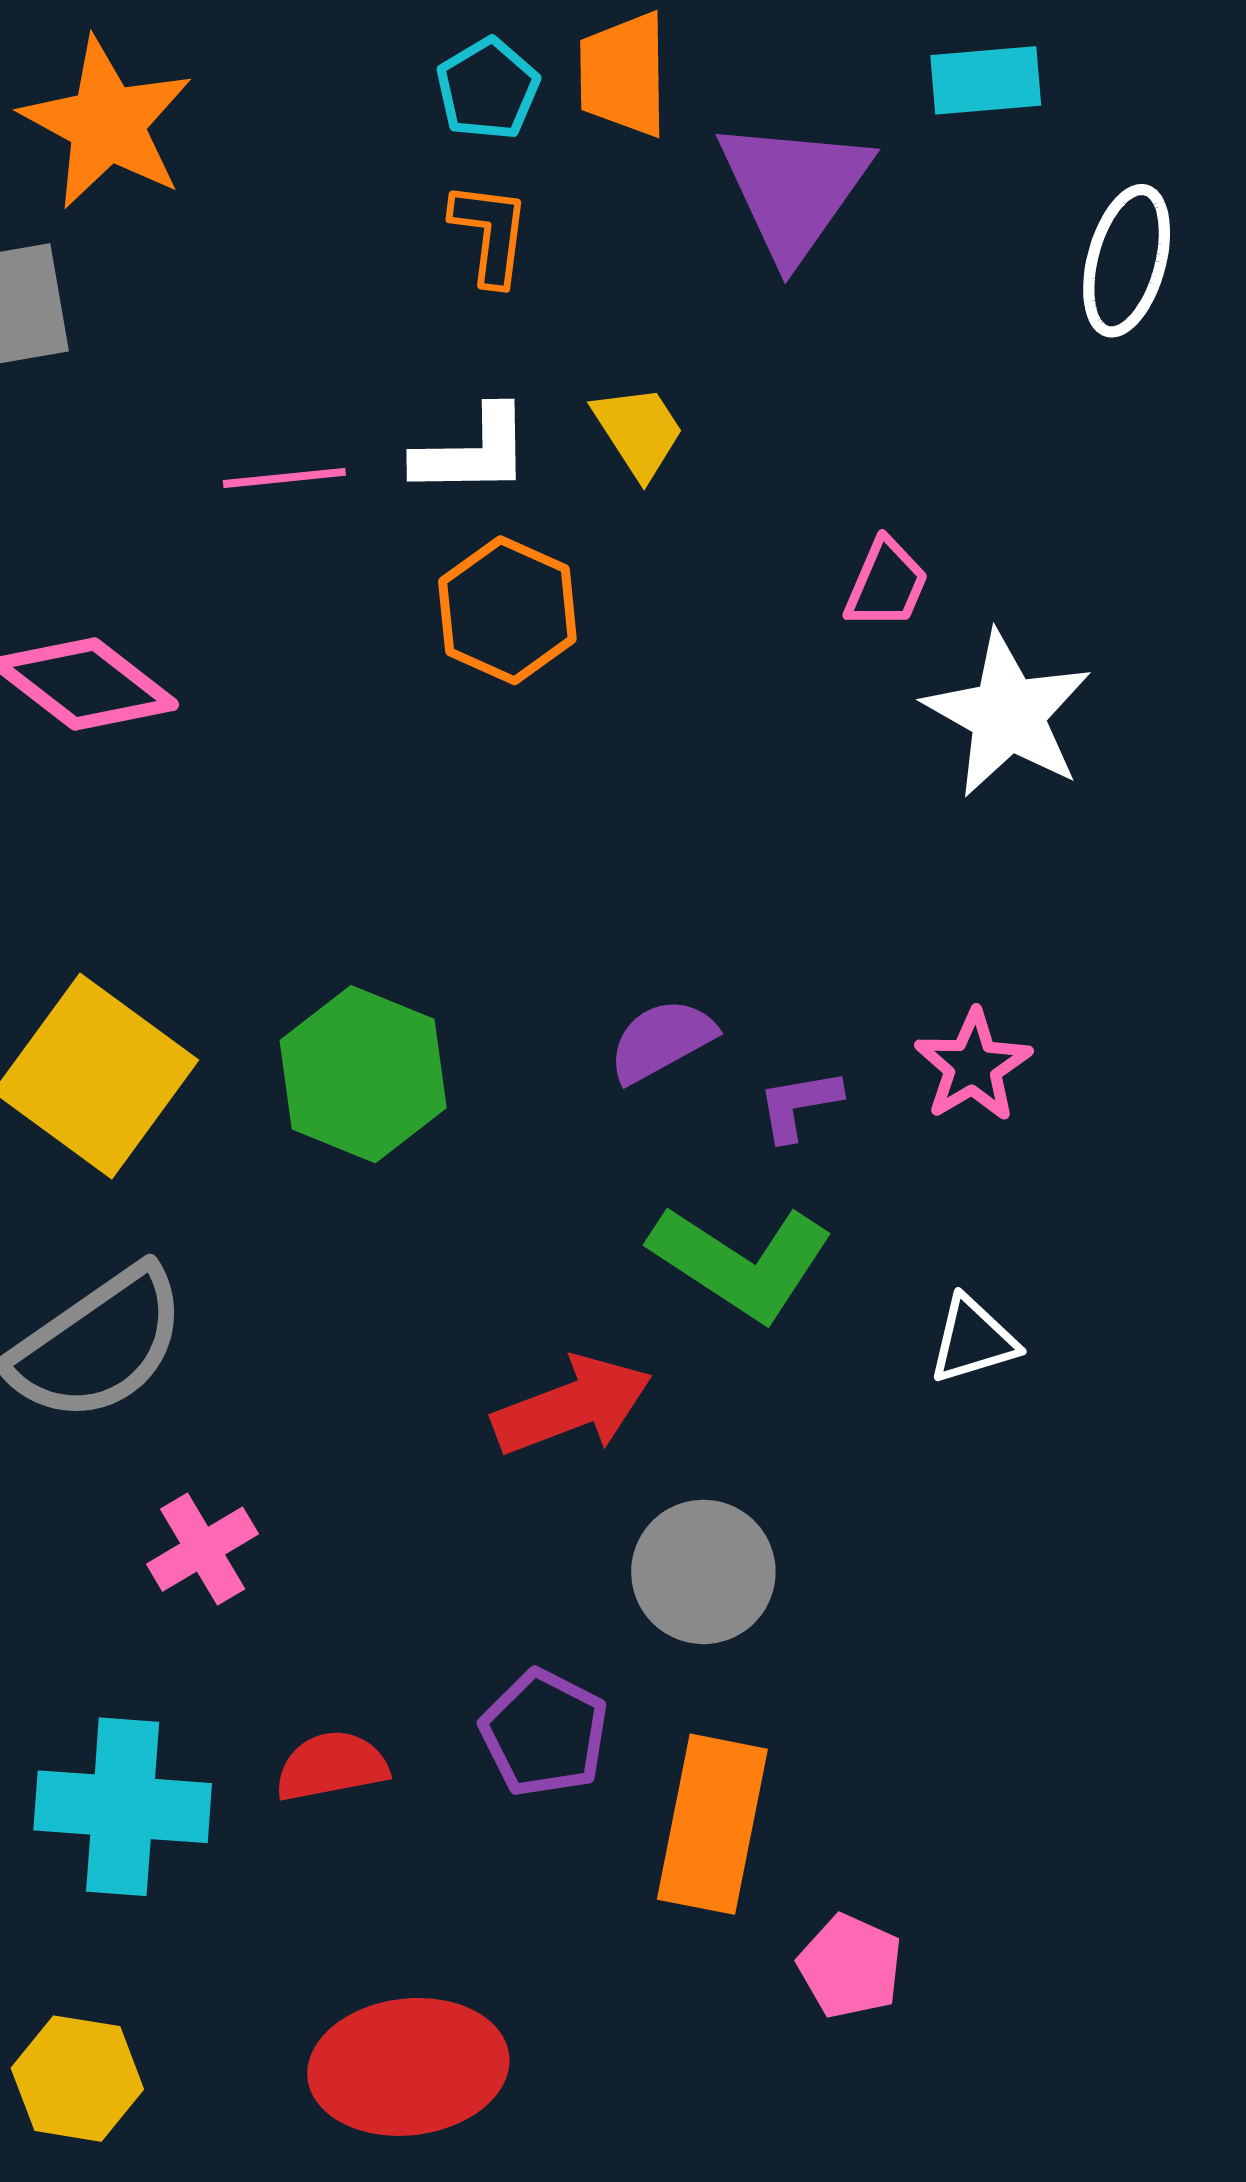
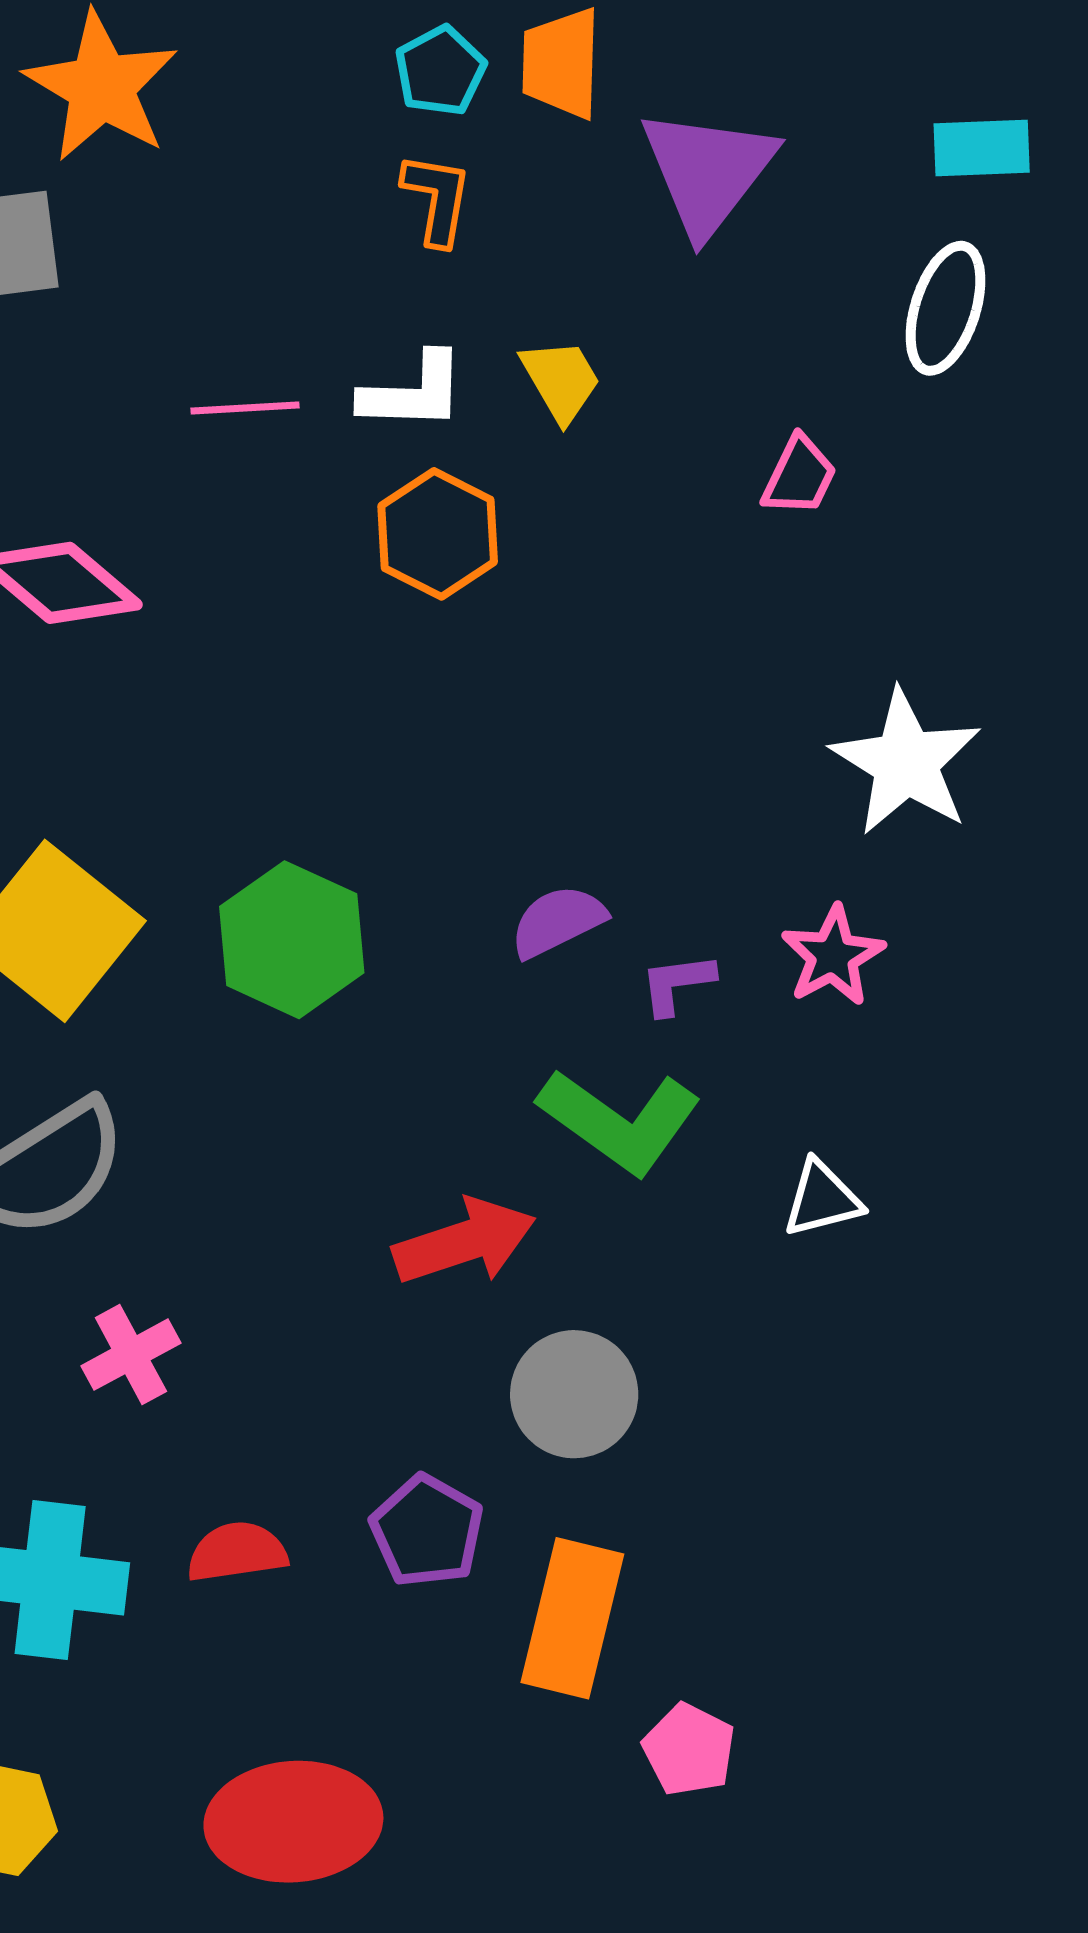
cyan rectangle: (986, 80) -> (982, 148), moved
white ellipse: (1127, 261) -> (945, 308), moved
pink trapezoid: (886, 584) -> (799, 476), moved
white star: (1008, 714) -> (906, 762), moved

